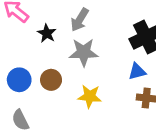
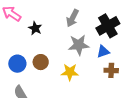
gray arrow: (80, 20) -> (72, 18), moved
gray star: (84, 52) -> (79, 45), moved

